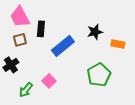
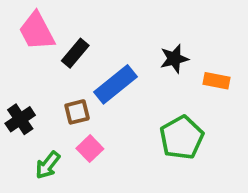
black rectangle: (41, 29) -> (75, 53), turned 35
brown square: (20, 40) -> (77, 112), moved

